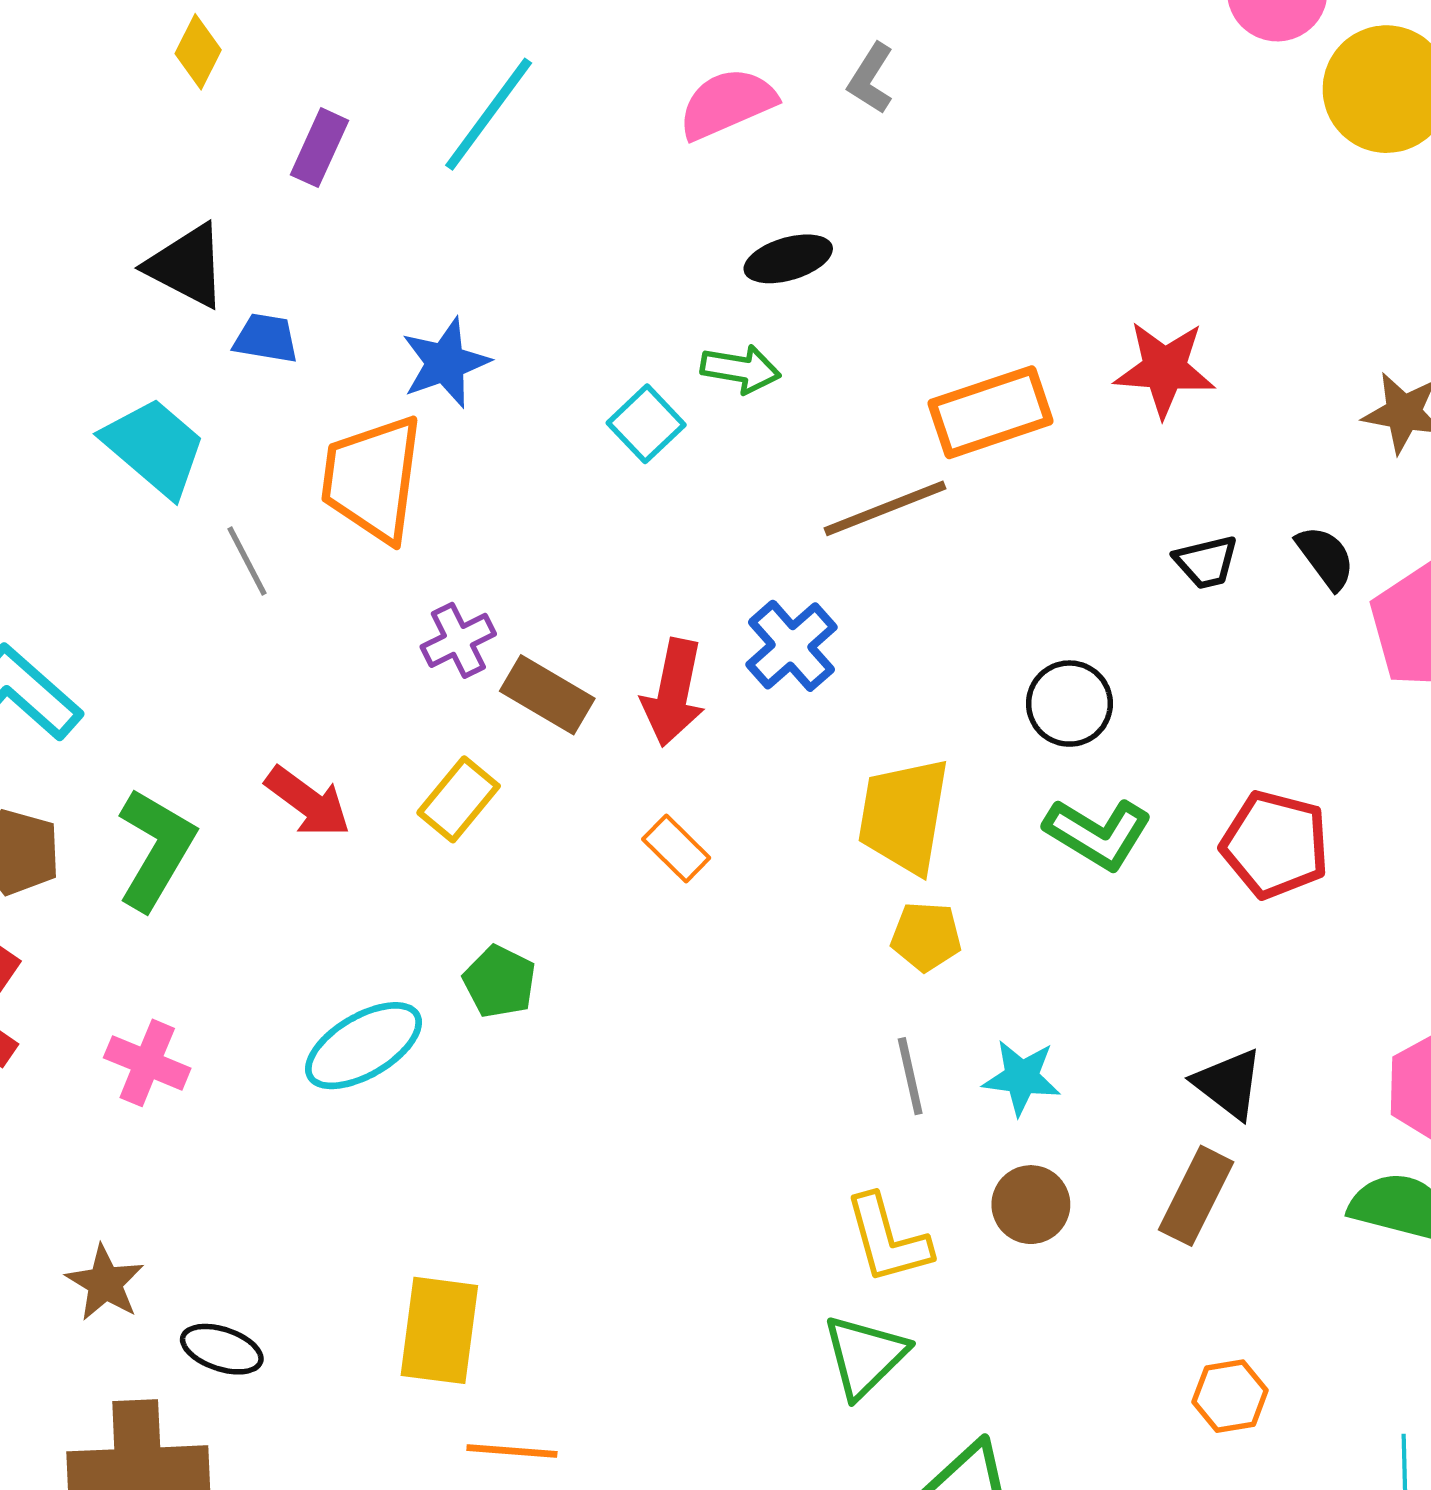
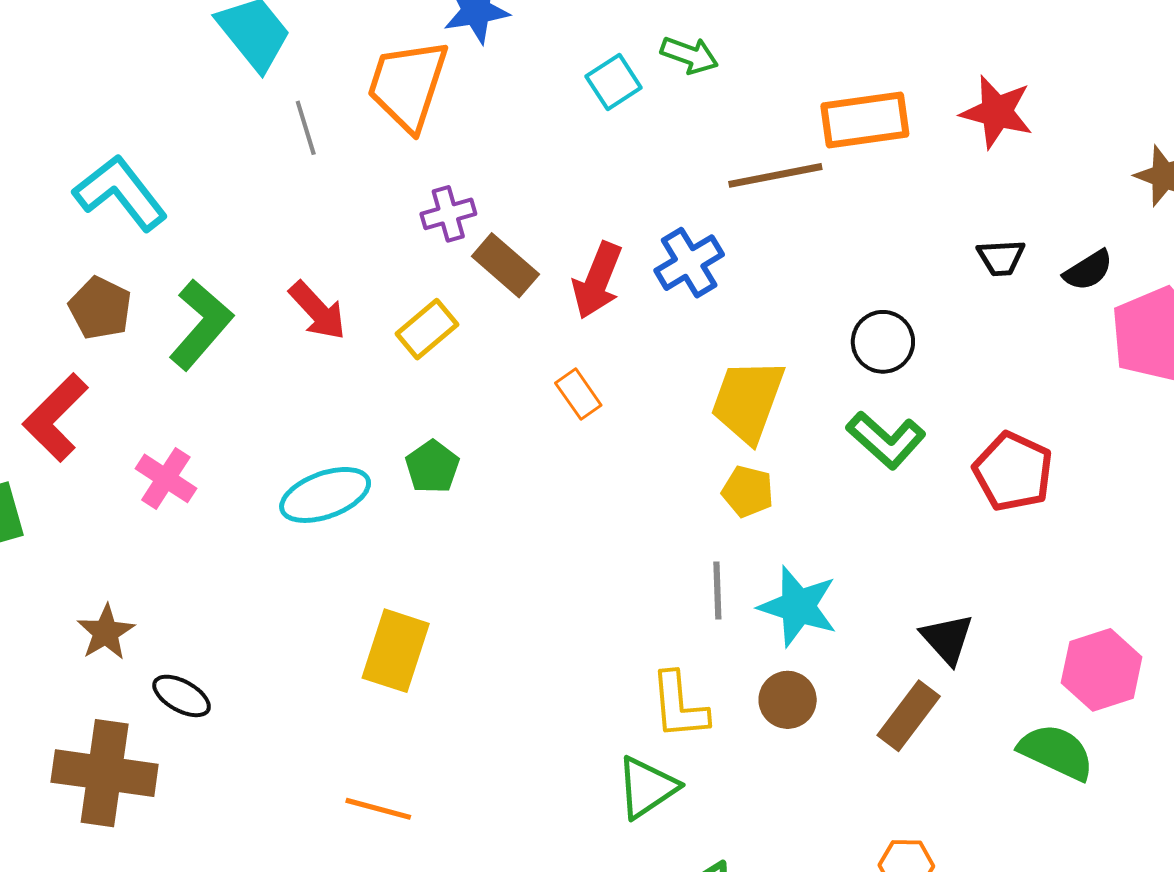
black semicircle: (1325, 557) -> (1088, 270), turned 84
cyan star: (1022, 1077) -> (798, 606), size x1.4
yellow rectangle: (439, 1330) -> (396, 651), moved

